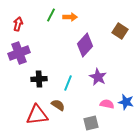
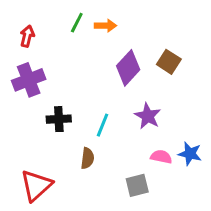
brown square: (120, 31) -> (169, 62), moved
brown semicircle: (58, 105) -> (87, 158), turned 64
red triangle: (37, 115) -> (36, 185), moved, turned -35

